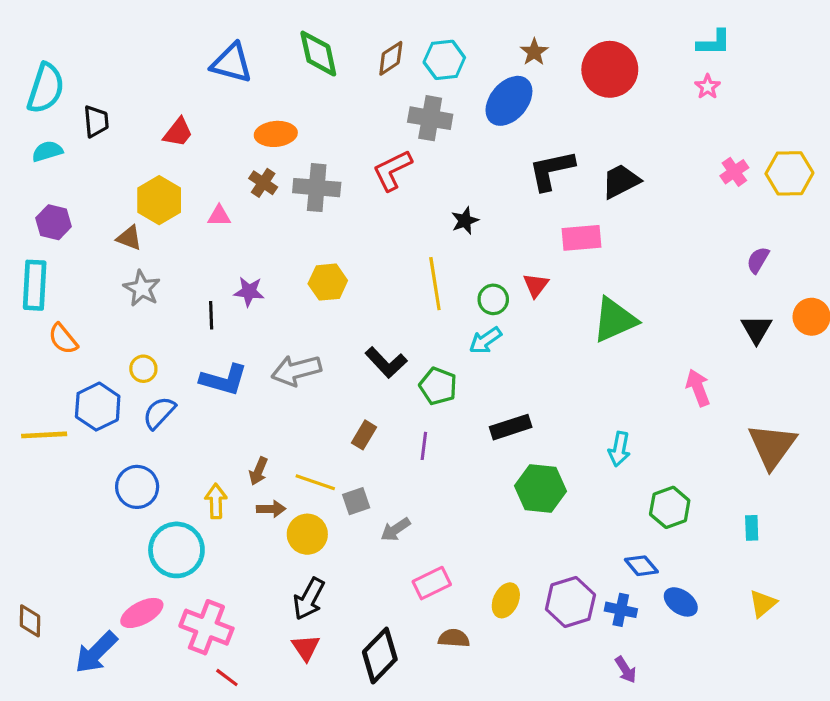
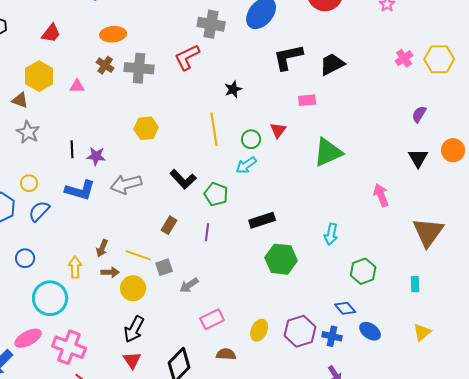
pink rectangle: (581, 238) -> (307, 100), size x0.7
purple star: (249, 292) -> (96, 156), moved
blue circle: (137, 487) -> (25, 258), size x0.7

